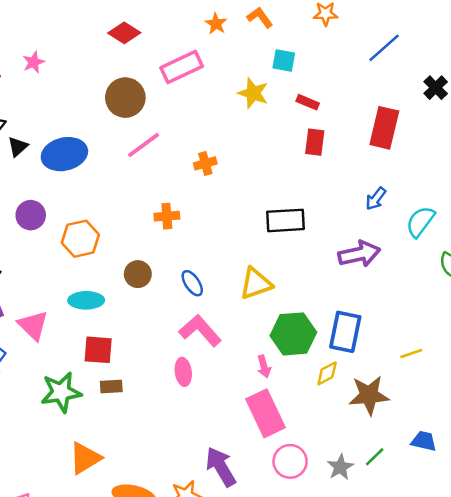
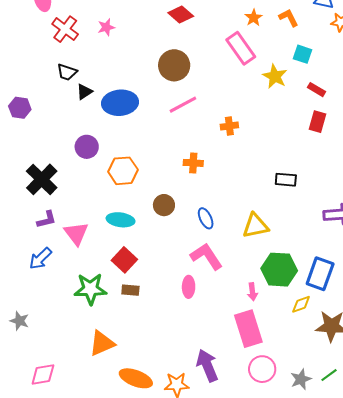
pink rectangle: (182, 67) -> (241, 48), moved, turned 72
black rectangle: (285, 220) -> (286, 180), size x0.7
red square: (98, 350) -> (124, 260), turned 30

